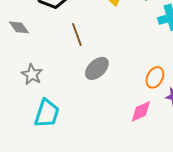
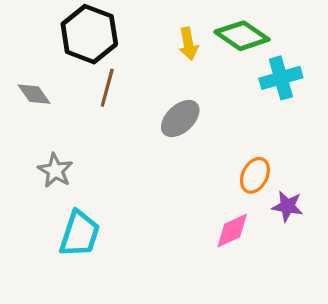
brown line: (77, 34) -> (107, 88), moved, turned 35
gray ellipse: (97, 68) -> (180, 119), moved

